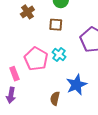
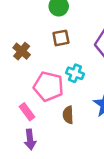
brown cross: (27, 12) -> (22, 51), moved
brown semicircle: (55, 98) -> (68, 115), moved

